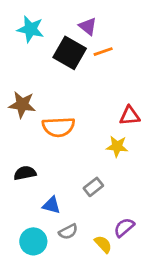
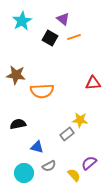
cyan star: (31, 29) -> (22, 21), turned 30
black square: (70, 53) -> (50, 38), size x0.7
yellow star: (117, 146) -> (80, 120), moved

